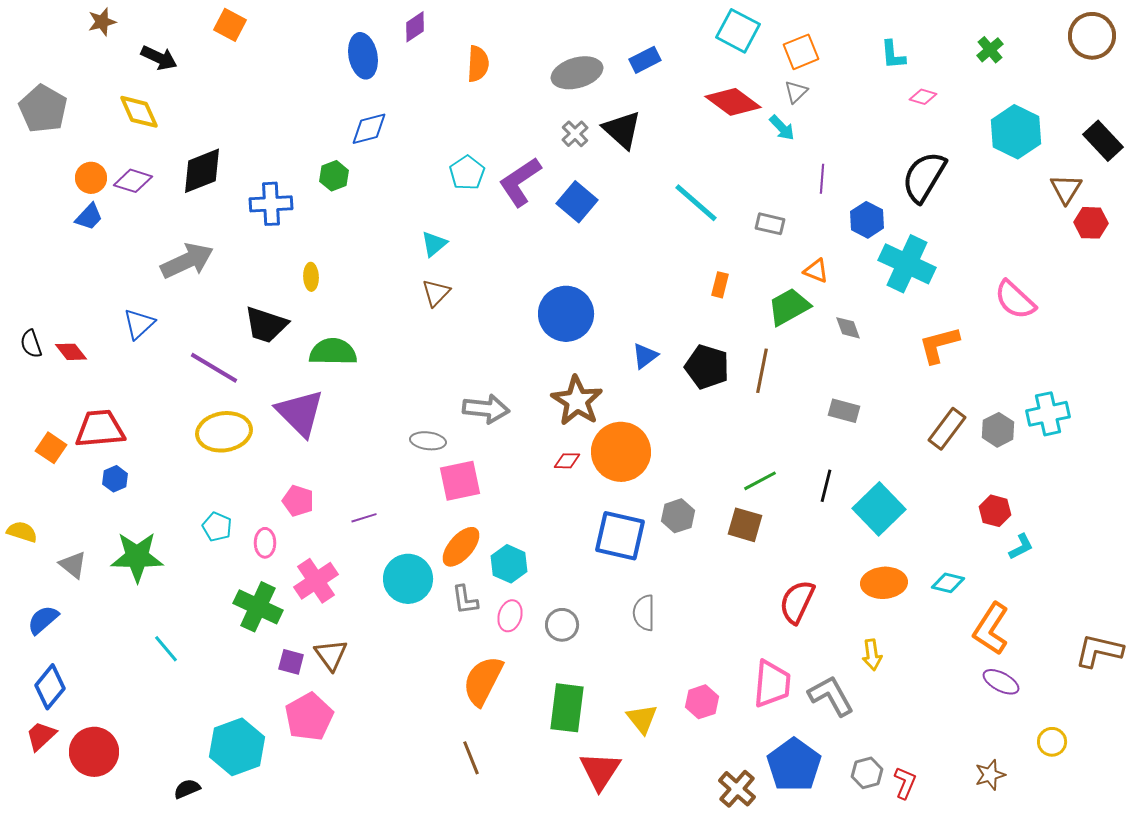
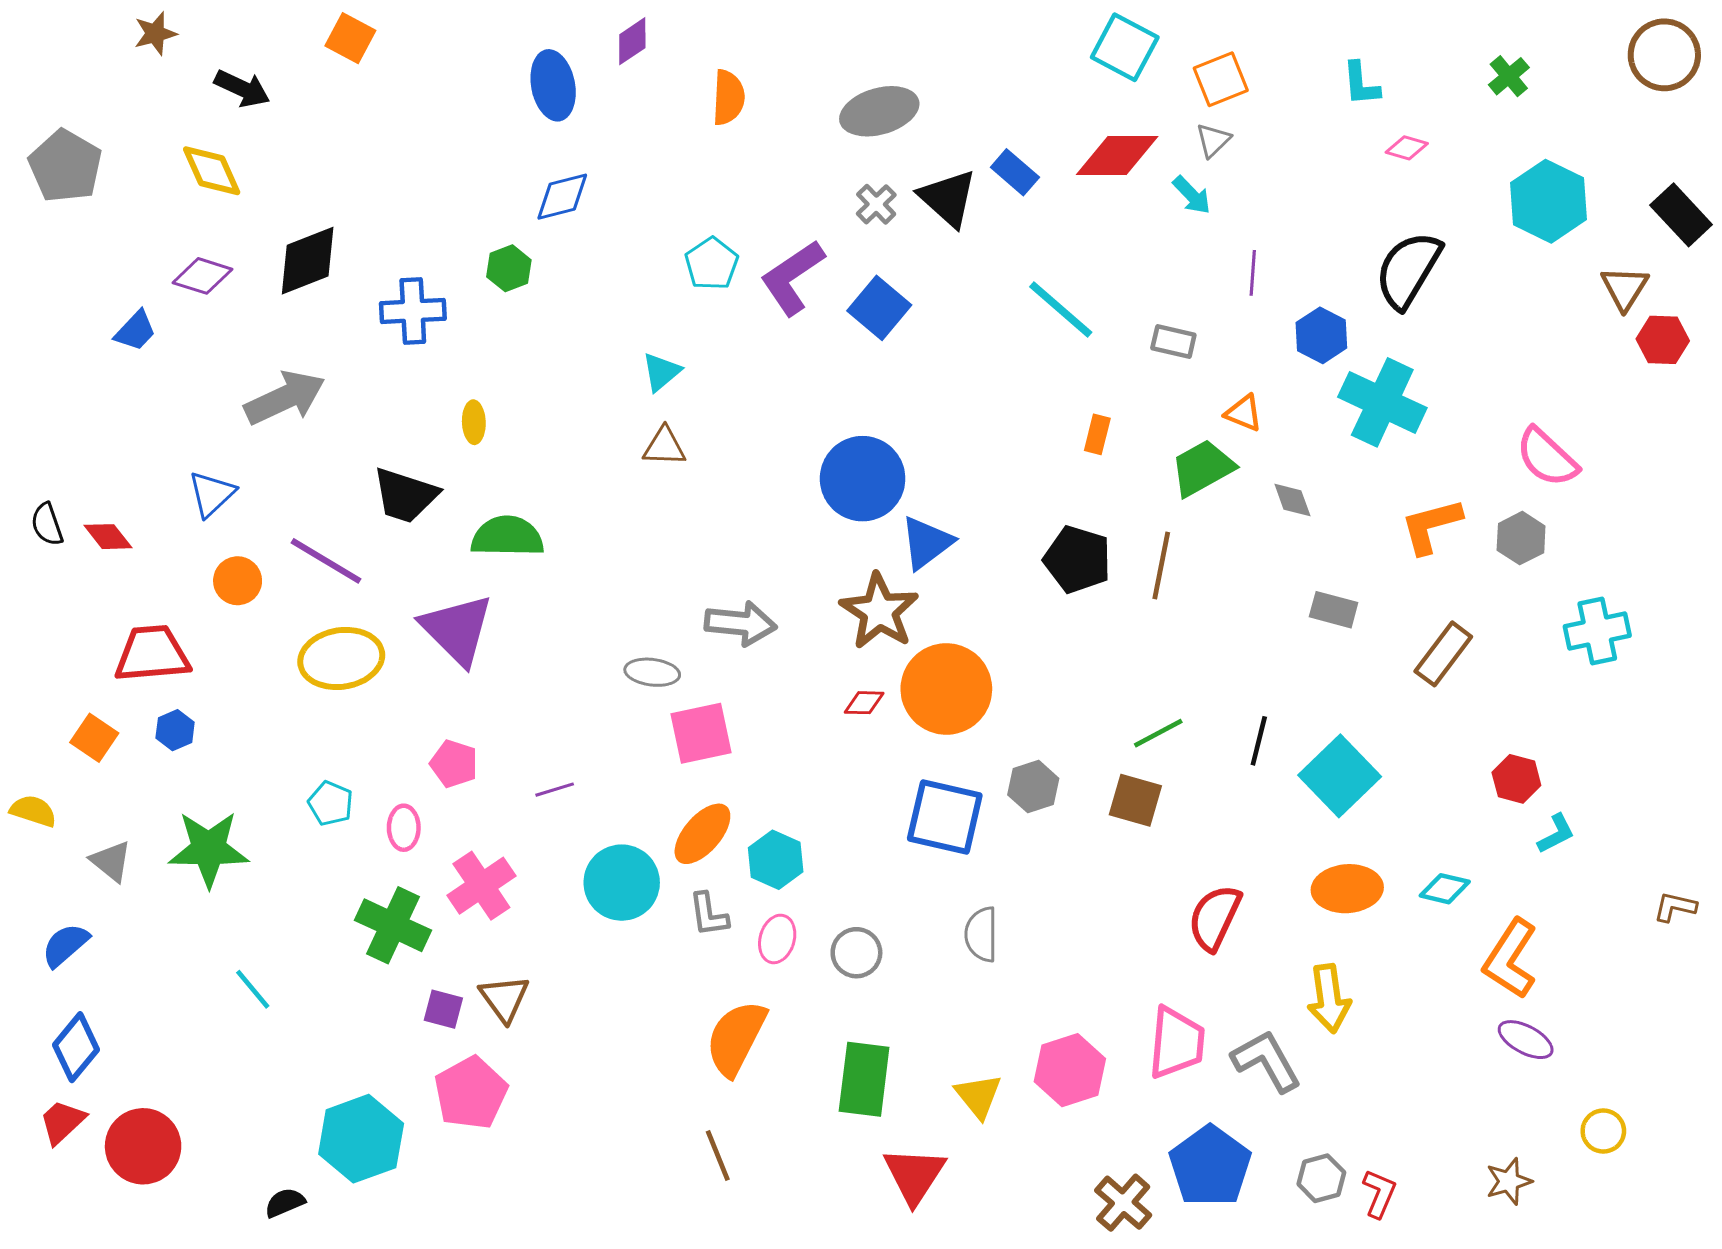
blue rectangle: (645, 60) -> (1015, 172), moved, turned 68
red diamond: (733, 102) -> (1117, 155), turned -36
orange circle: (91, 178) -> (238, 581), moved
brown triangle: (436, 293) -> (664, 447), turned 48
blue triangle: (645, 356) -> (927, 543), moved, size x1.4
gray rectangle: (844, 411) -> (1334, 610), moved
gray hexagon: (998, 430) -> (1521, 538), moved
orange square: (51, 448) -> (94, 738), moved
brown L-shape: (1099, 651) -> (1675, 907), moved, size x0.6
yellow arrow: (872, 655) -> (1329, 998), size x1.4
pink hexagon: (702, 702) -> (1070, 1070), size x1.4

